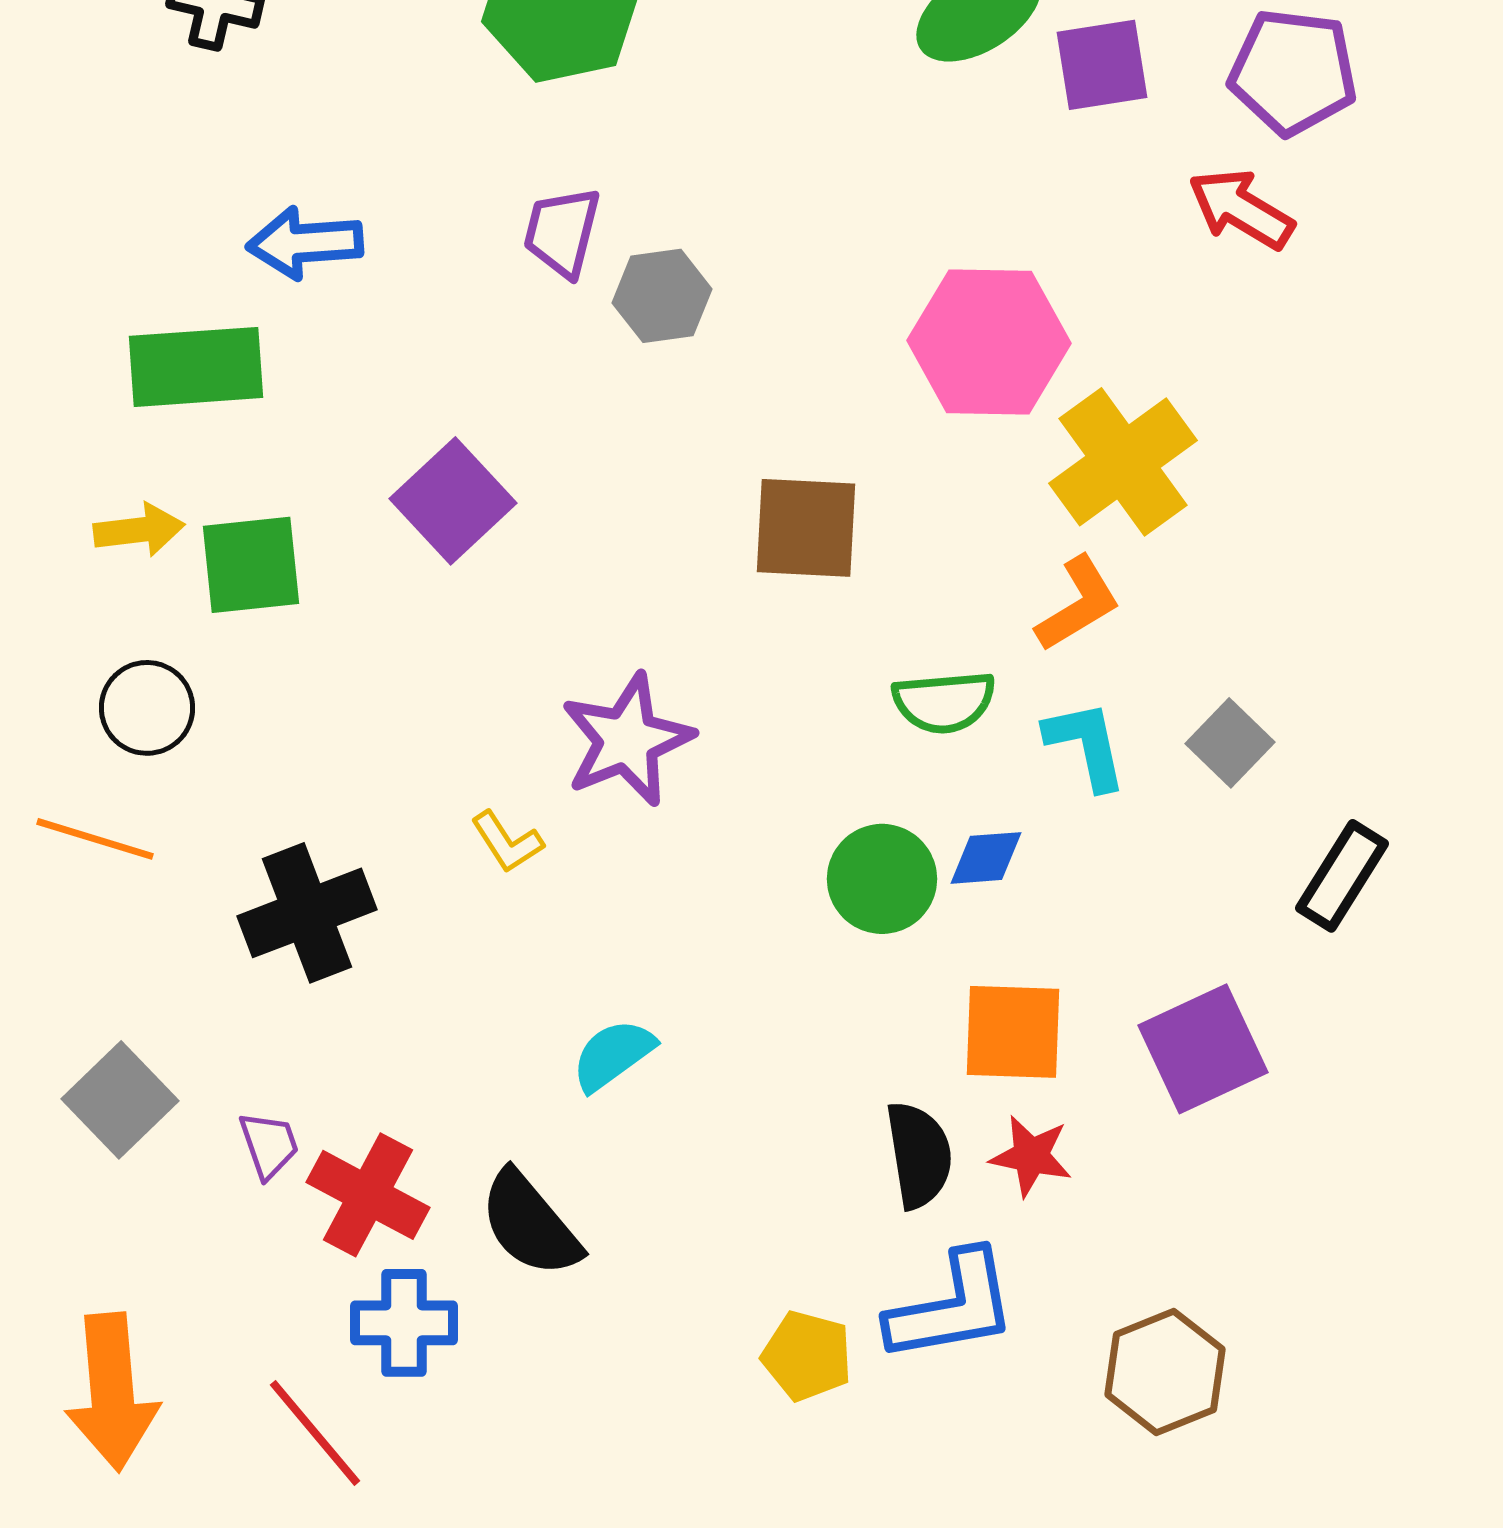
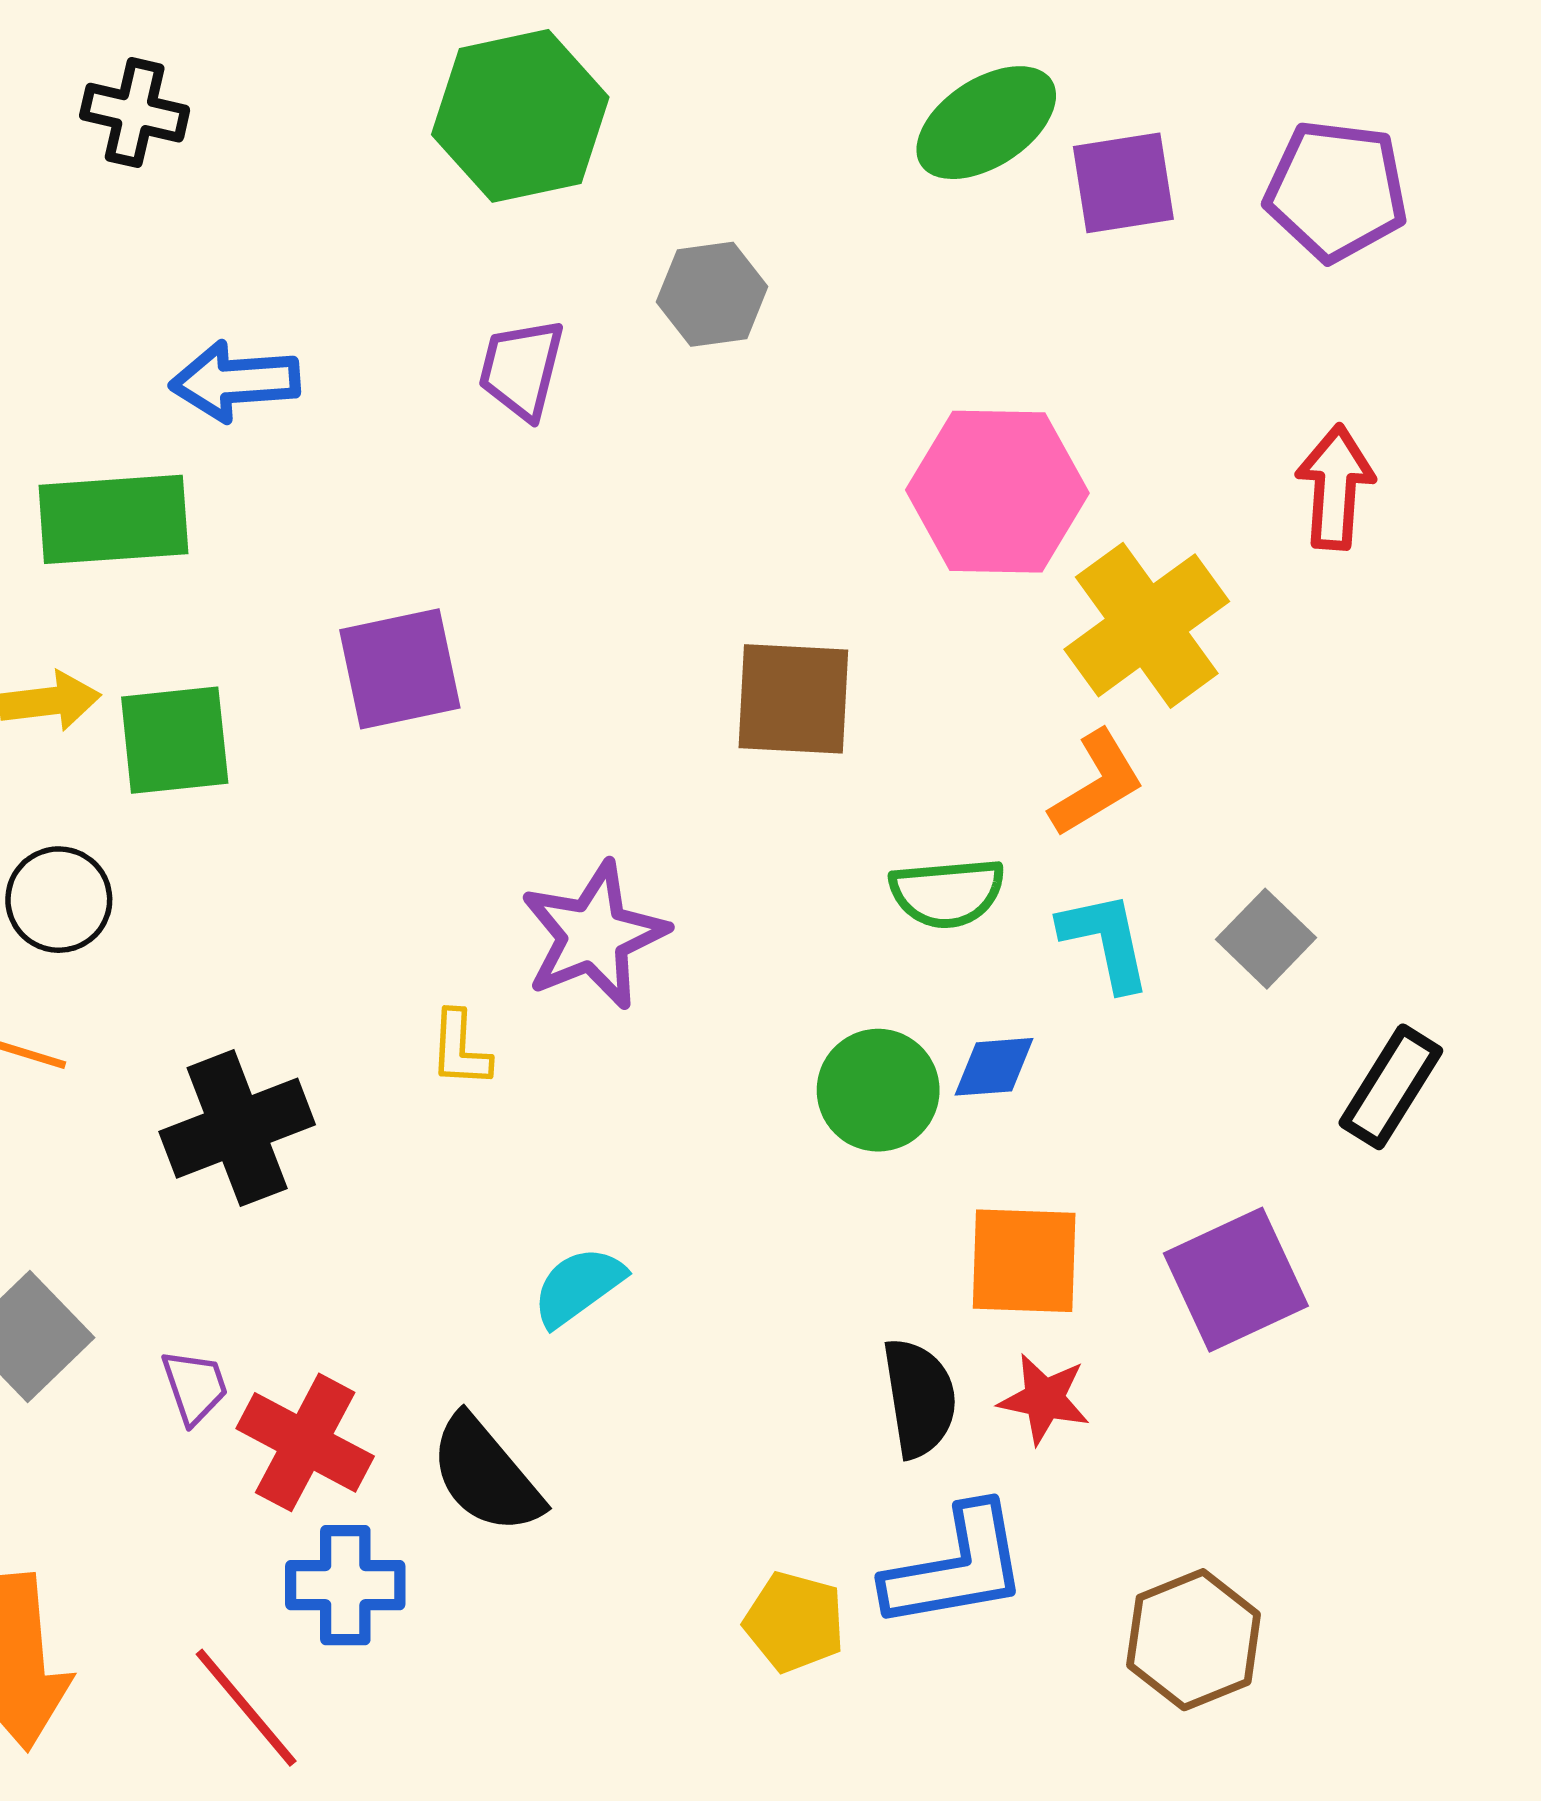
red arrow: (1241, 209) -> (1335, 487), moved, turned 63
gray hexagon: (662, 296) -> (712, 294), moved
purple square: (453, 501) -> (400, 669), turned 31
yellow L-shape: (507, 842) -> (460, 1049), turned 36

